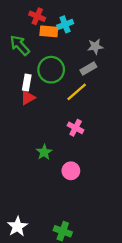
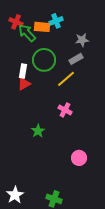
red cross: (37, 16) -> (16, 22), moved
green arrow: (20, 45) -> (27, 33), moved
pink circle: (71, 171) -> (79, 158), moved

